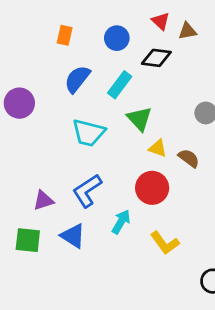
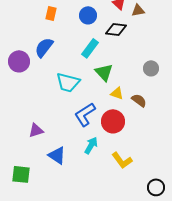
blue semicircle: (77, 79) -> (44, 47), moved
blue L-shape: (87, 191) -> (85, 114), moved
green square: (28, 240) -> (21, 174), moved

